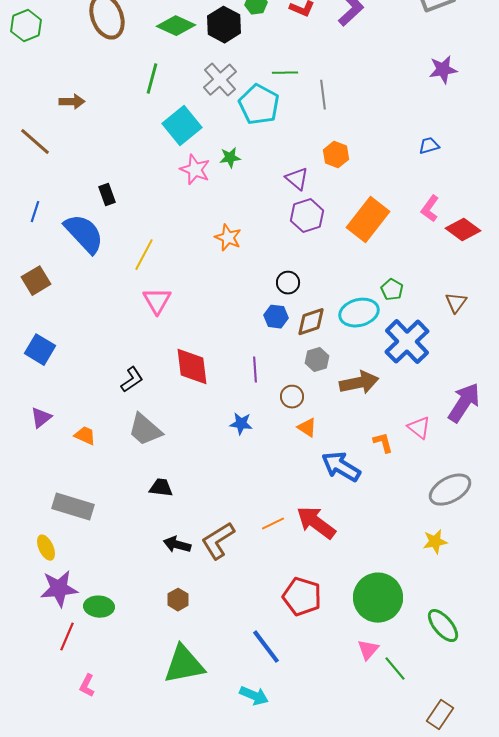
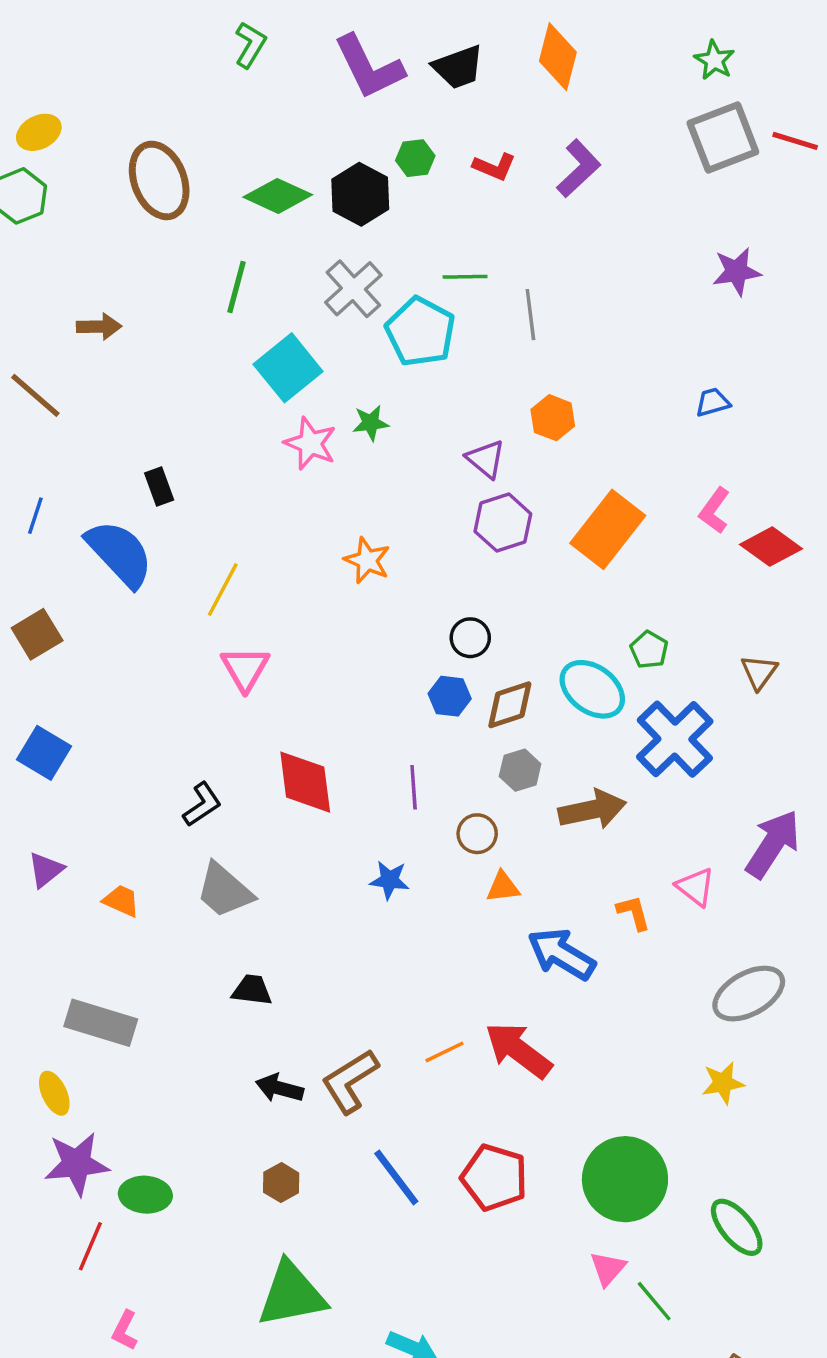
cyan ellipse: (359, 313) -> (592, 689), turned 51
orange triangle: (307, 428) -> (503, 887), turned -40
blue line: (266, 647) -> (396, 1177), moved

